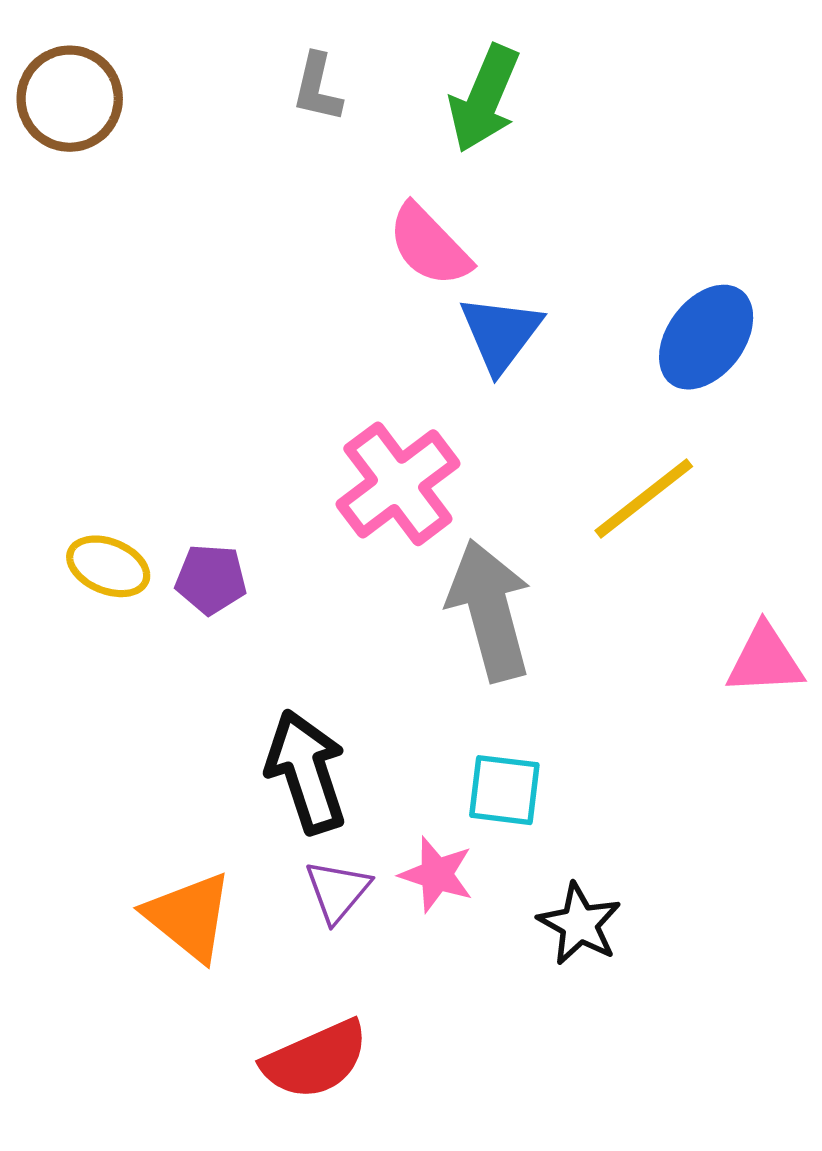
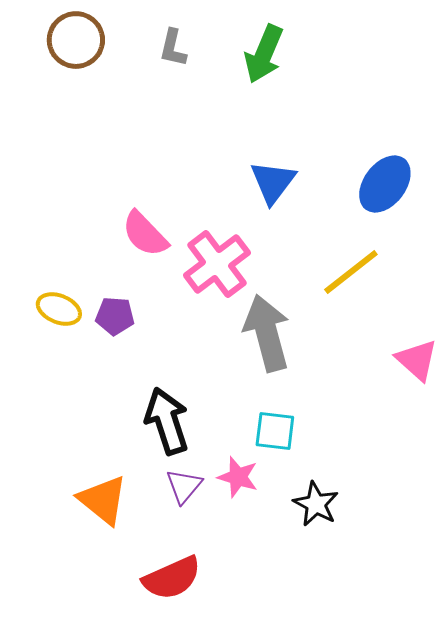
brown circle: (70, 99) -> (76, 40), moved
pink semicircle: (429, 245) -> (145, 234), moved
pink triangle: (765, 660) -> (417, 360), turned 45

